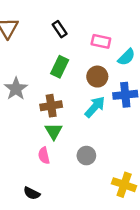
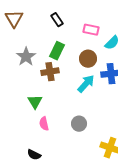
gray star: (16, 89) -> (26, 57), moved
brown cross: (51, 106) -> (50, 72), moved
green triangle: (54, 131) -> (35, 102), moved

